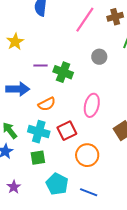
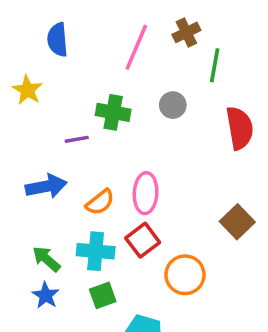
yellow star: (15, 42) -> (27, 90), moved
green cross: (63, 72) -> (113, 112), moved
pink ellipse: (92, 105) -> (146, 193), moved

